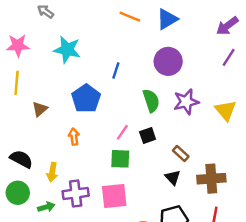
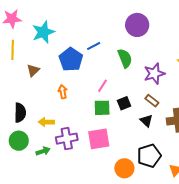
cyan star: (67, 50) -> (43, 32), moved, turned -30
blue line: (116, 71) -> (94, 46), moved, turned 48
purple star: (186, 102) -> (154, 74), moved
black square: (148, 136) -> (124, 103), moved
black semicircle: (21, 159) -> (20, 113), turned 66
yellow arrow: (52, 172) -> (46, 122), turned 84

